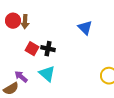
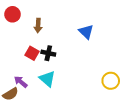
red circle: (13, 21) -> (13, 14), moved
brown arrow: (25, 22) -> (38, 26), moved

